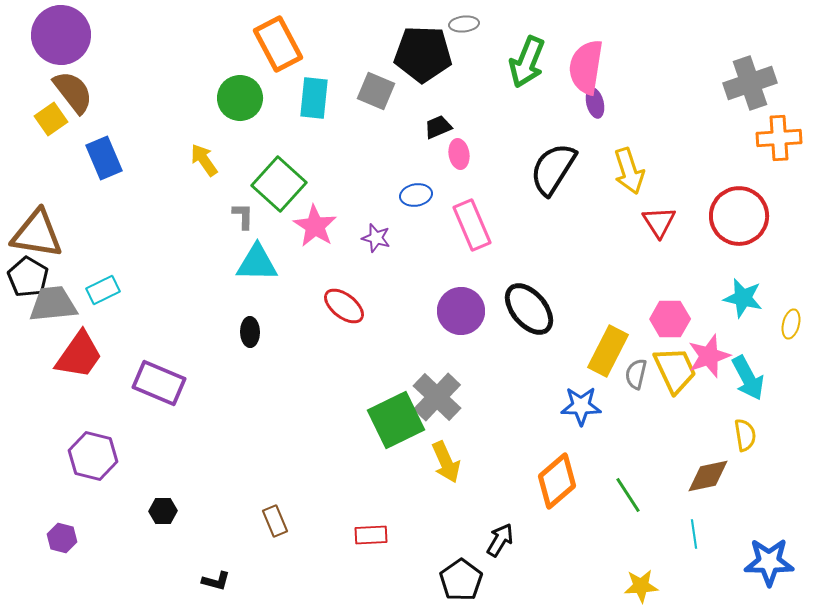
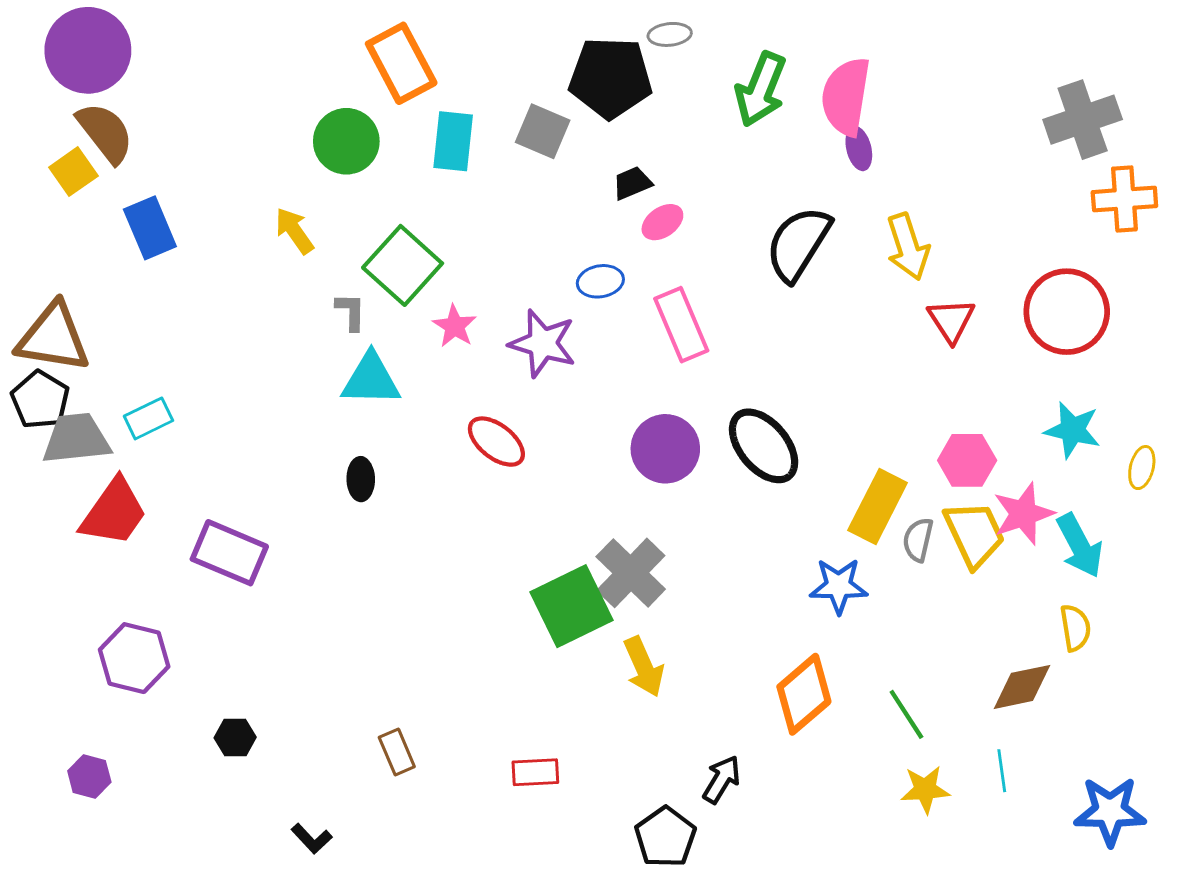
pink ellipse: (459, 154) -> (662, 222), turned 64
pink star: (315, 226) -> (455, 326), size x0.7
purple star: (376, 238) -> (543, 343), size x1.6
black L-shape: (216, 581) -> (312, 839), turned 32
yellow star: (641, 586) -> (925, 789), moved

